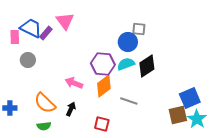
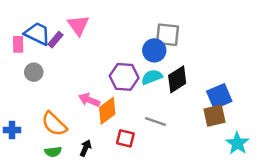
gray square: (139, 29) -> (168, 35), size x1.5
orange diamond: (104, 86) -> (107, 111), moved
blue square: (190, 98) -> (219, 96), moved
black arrow: (71, 109) -> (86, 148), moved
brown square: (178, 115) -> (215, 116), moved
red square: (102, 124) -> (125, 138), moved

